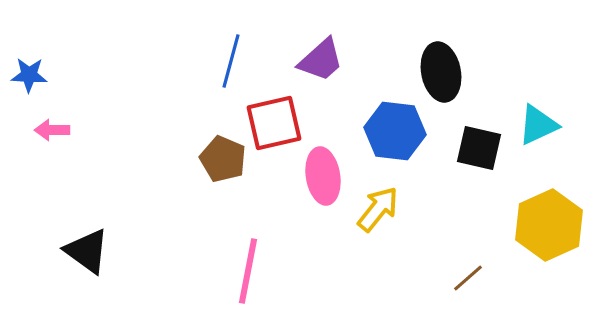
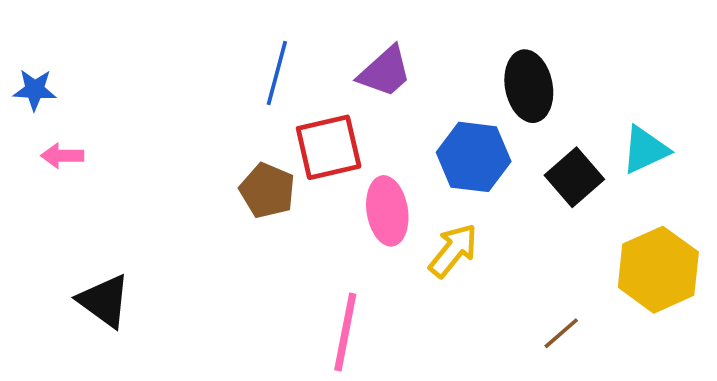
black square: (479, 148) -> (574, 177), turned 36
pink line: (248, 271) -> (345, 332), moved

